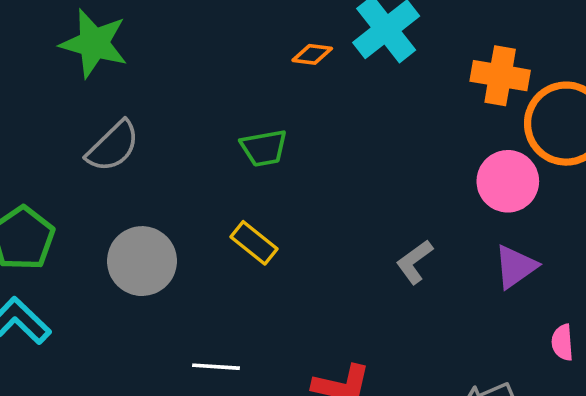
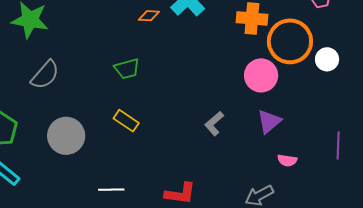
pink semicircle: (562, 342) -> (287, 160), moved, turned -72

